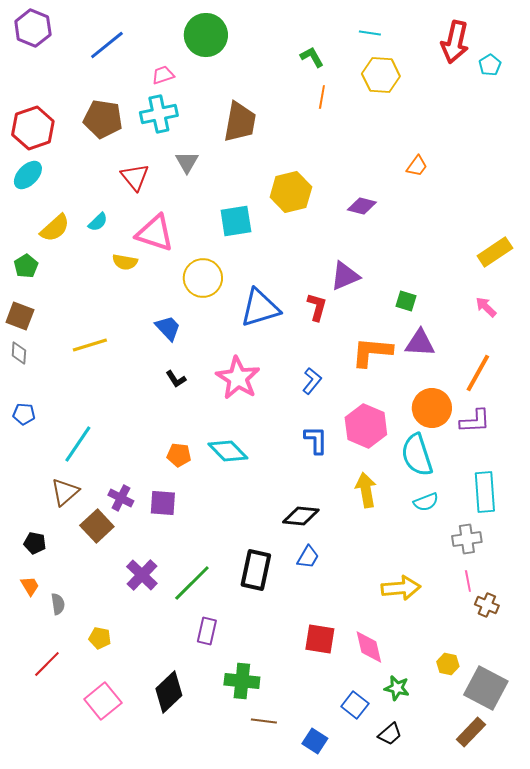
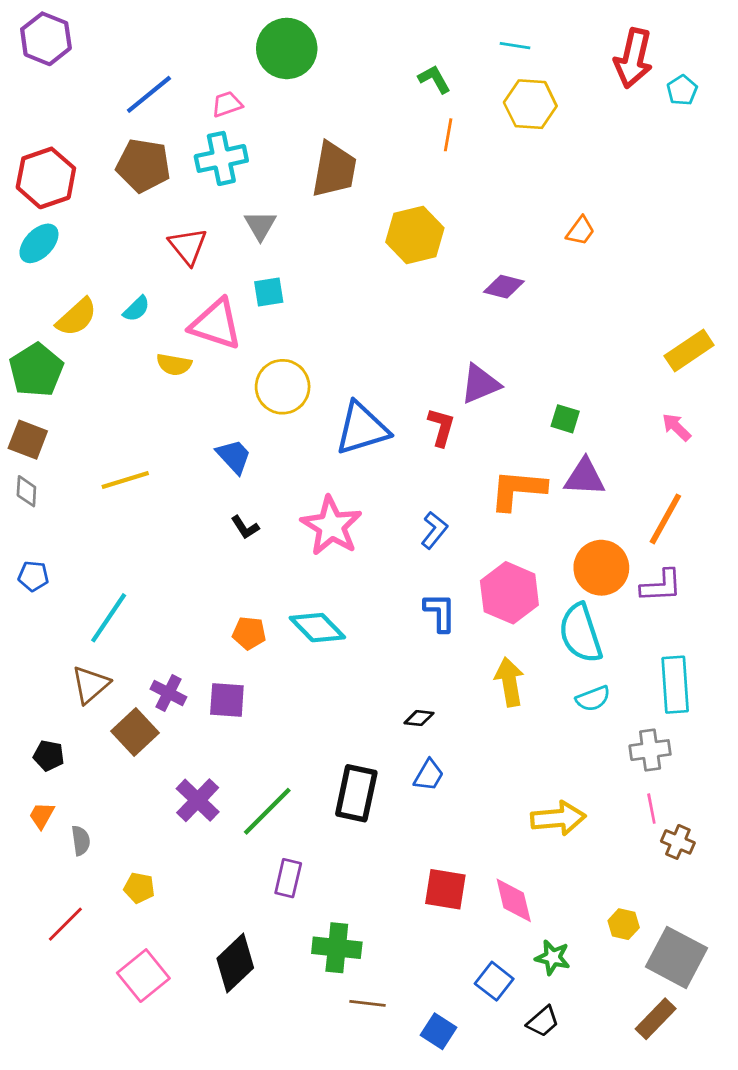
blue line: (107, 45) -> (149, 94), moved
yellow hexagon: (291, 192) -> (415, 235), moved
cyan square: (236, 221) -> (269, 292), moved, size x0.7
green pentagon: (26, 266) -> (36, 370), size x1.6
black diamond: (301, 516) -> (419, 718), size x0.6
orange trapezoid: (30, 586) -> (42, 815), turned -120

